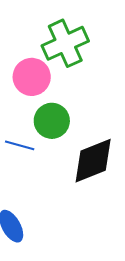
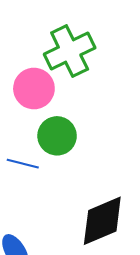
black diamond: (93, 161) -> (102, 221), moved

